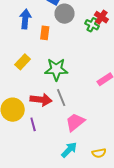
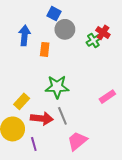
green cross: (92, 25) -> (93, 40), turned 32
yellow rectangle: (23, 62) -> (22, 101), moved

